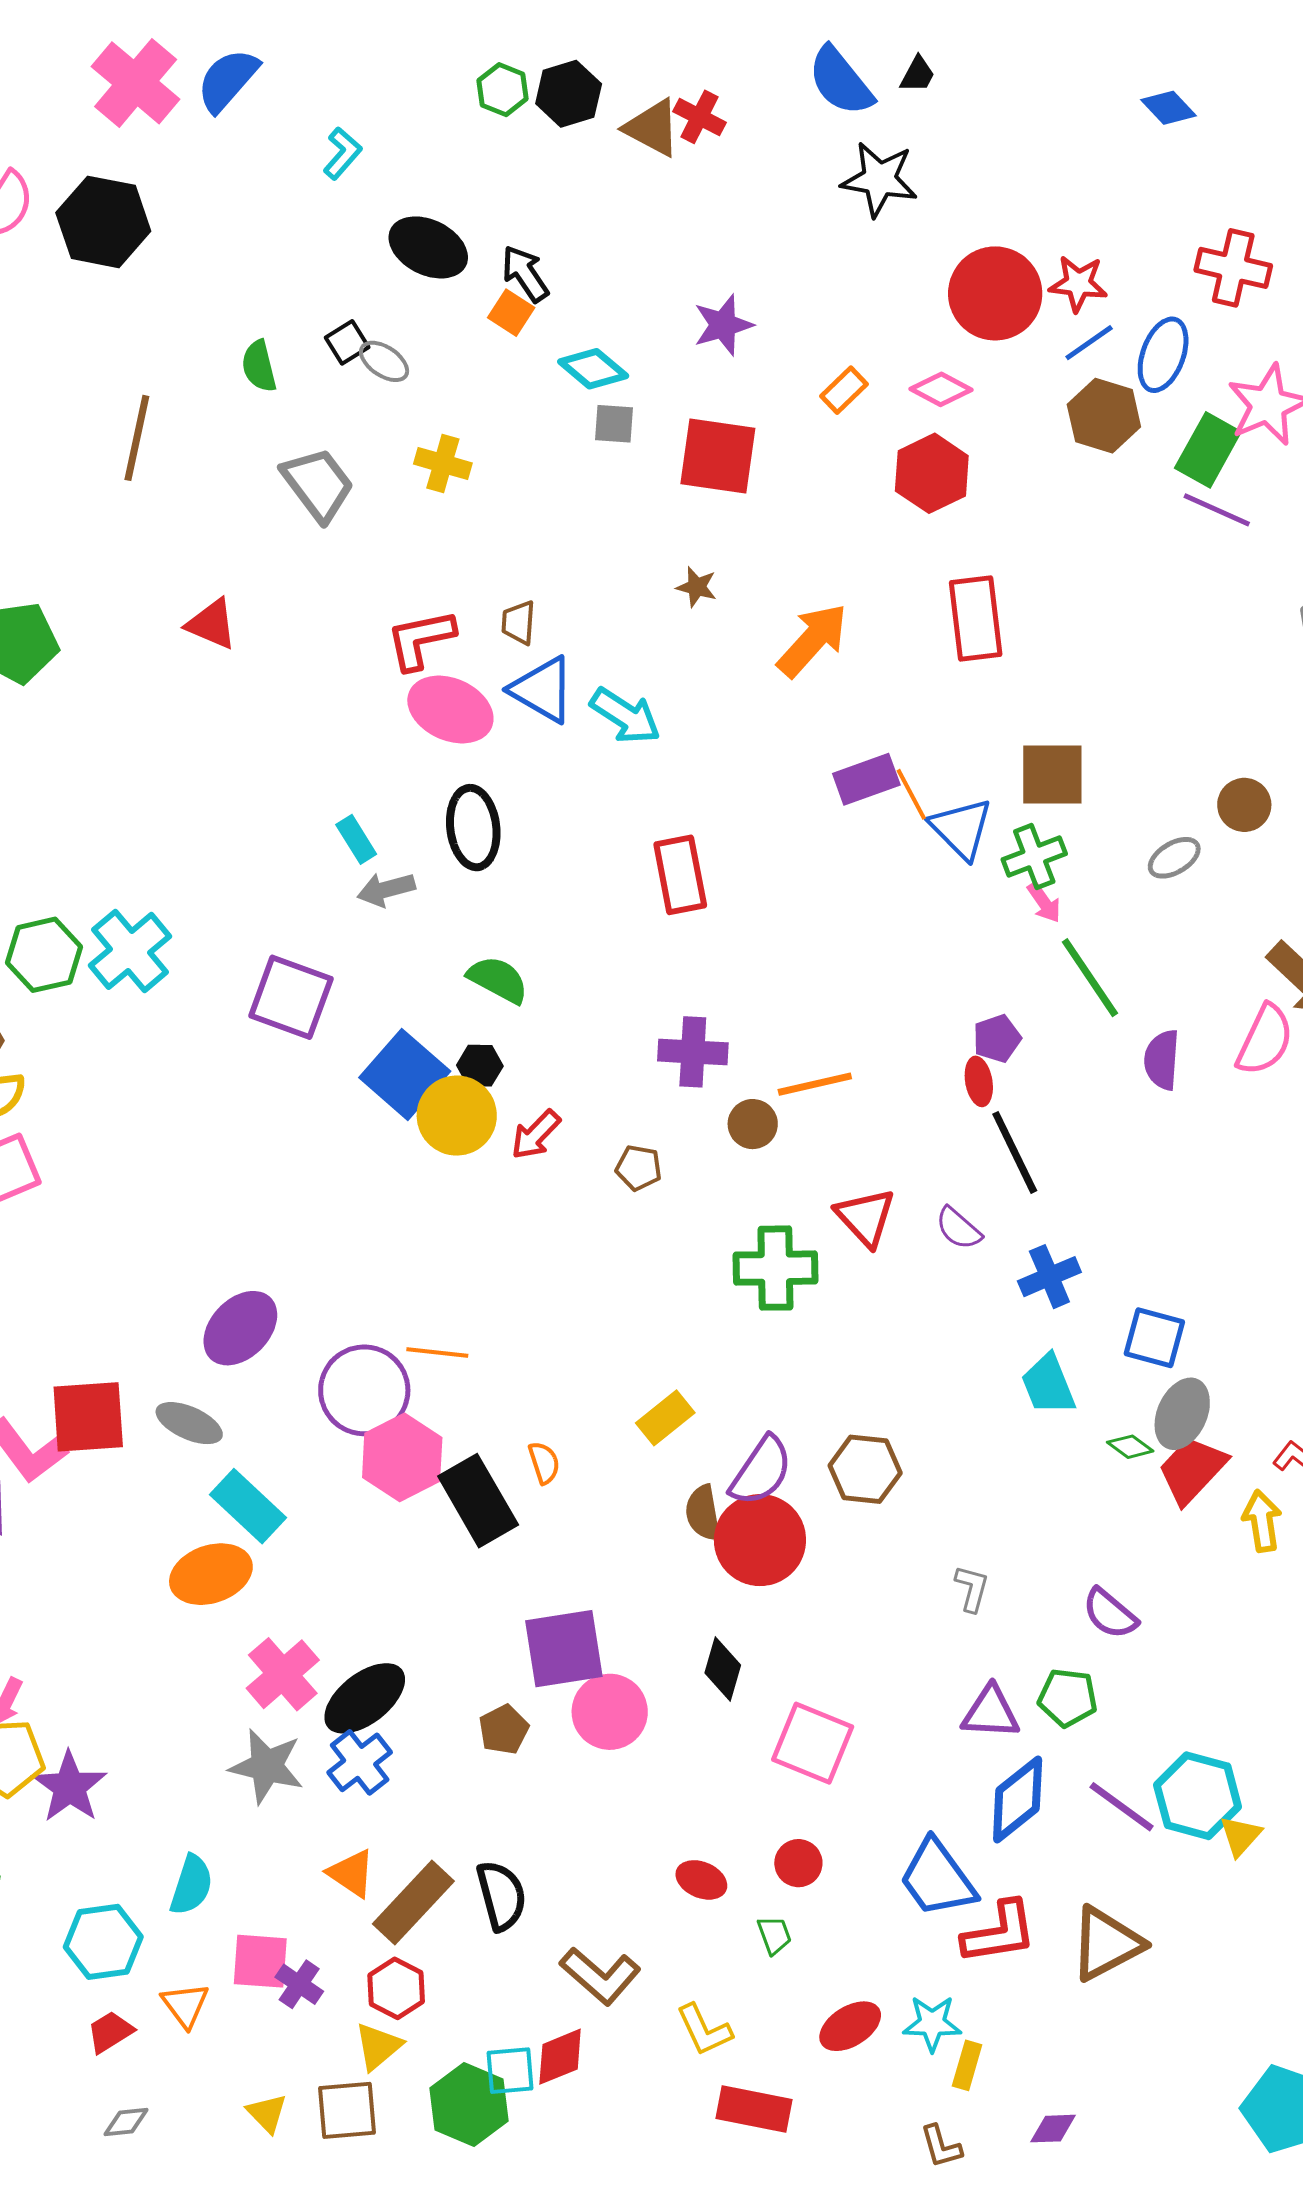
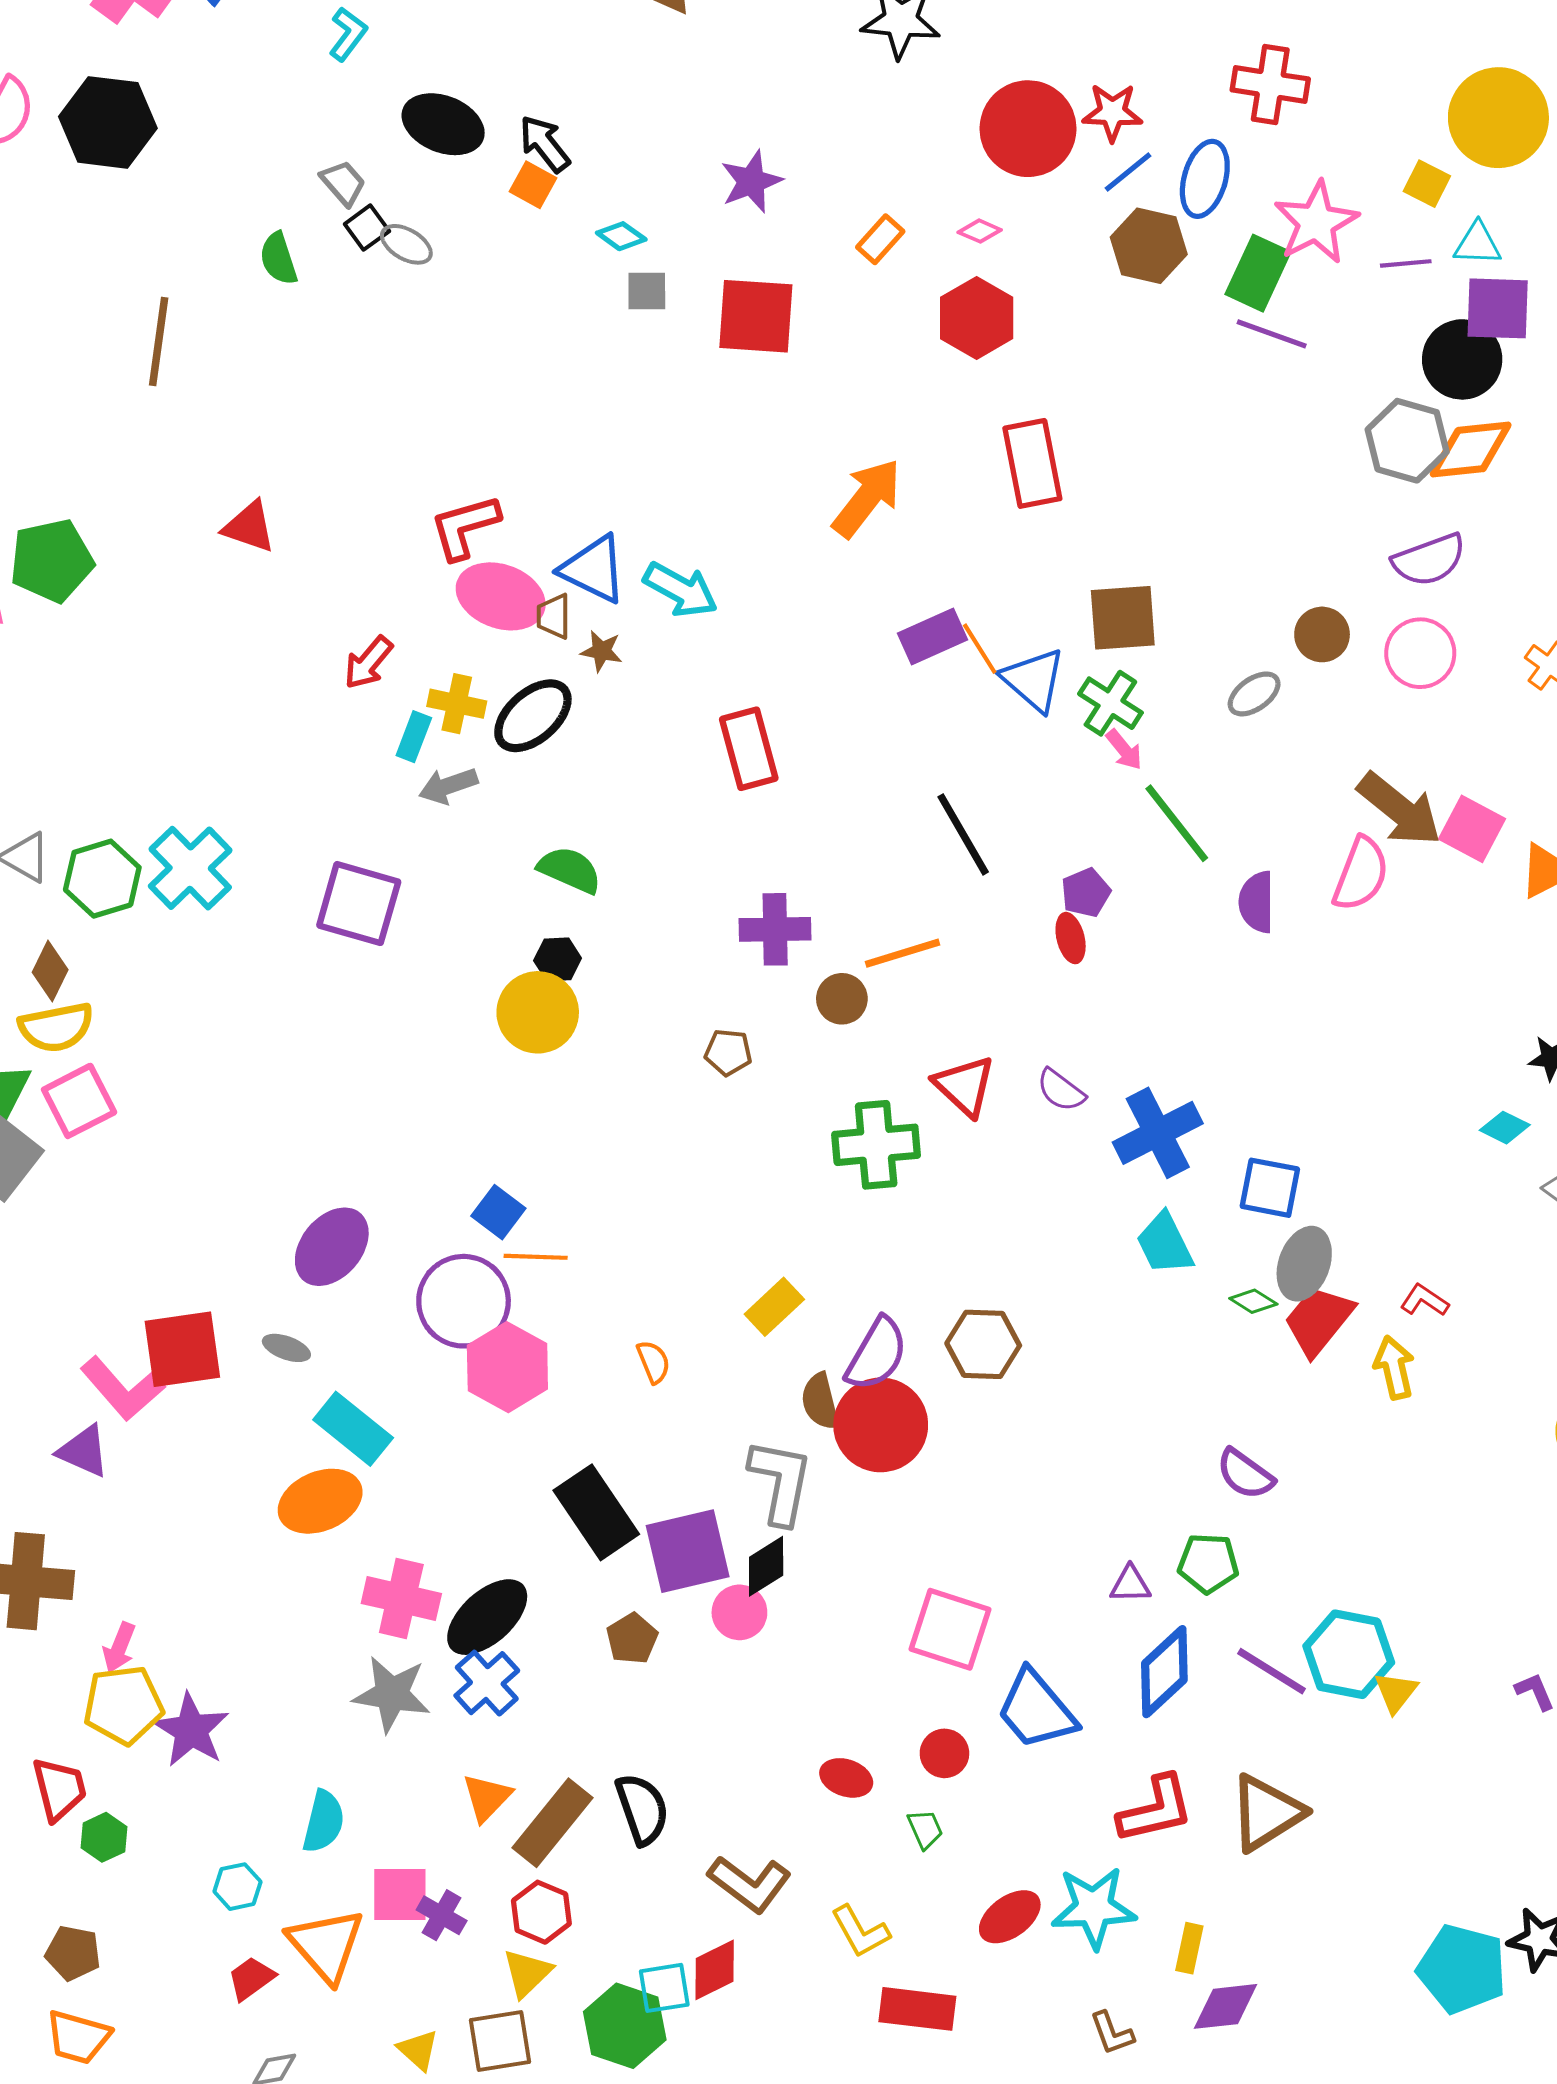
cyan diamond: (593, 369) -> (621, 236), size x0.7
pink diamond: (941, 389) -> (980, 231), size x0.7
yellow cross: (443, 463) -> (457, 704), moved
gray trapezoid: (318, 484) -> (343, 183), moved, size x0.6
brown star: (697, 587) -> (601, 651), moved
brown trapezoid: (519, 623) -> (554, 616), moved
black ellipse: (473, 828) -> (533, 716), turned 60
cyan rectangle: (356, 839) -> (414, 737), turned 57
green cross: (1034, 857) -> (1110, 703), turned -32
blue square: (405, 1074) -> (498, 1212), moved, size x0.6
red arrow: (536, 1135) -> (368, 663), moved
black line: (1015, 1152) -> (963, 834), moved
blue cross: (1049, 1277) -> (1158, 1133), size x1.4
gray ellipse: (189, 1423) -> (286, 1348), size x0.7
black rectangle: (478, 1501) -> (596, 1512), moved
gray L-shape: (972, 1588) -> (781, 1482), moved, size x1.8
black diamond: (723, 1669) -> (766, 1566), moved, turned 46
pink cross: (283, 1674) -> (401, 1598), turned -32
pink circle: (610, 1712) -> (739, 1612), size x0.7
purple triangle: (991, 1712) -> (1130, 1584), size x0.7
orange triangle: (351, 1873) -> (487, 1798), turned 44
blue trapezoid: (937, 1878) -> (1036, 1710), moved
cyan hexagon: (103, 1942) -> (237, 1887), size x0.6
orange triangle: (185, 2005) -> (326, 1945), size x1.6
cyan star: (932, 2023) -> (1094, 1908), size x1.4
yellow rectangle: (967, 2065) -> (1189, 1948), moved
purple diamond: (1053, 2129) -> (1225, 2006), size x1.4

